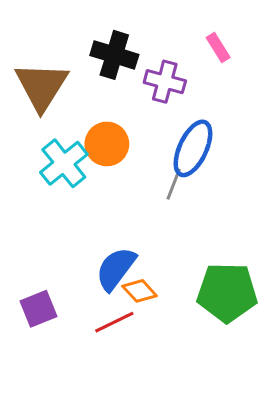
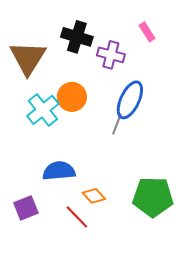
blue semicircle: (116, 269) -> (59, 171), moved, turned 48
red line: (114, 322) -> (77, 217), turned 72

